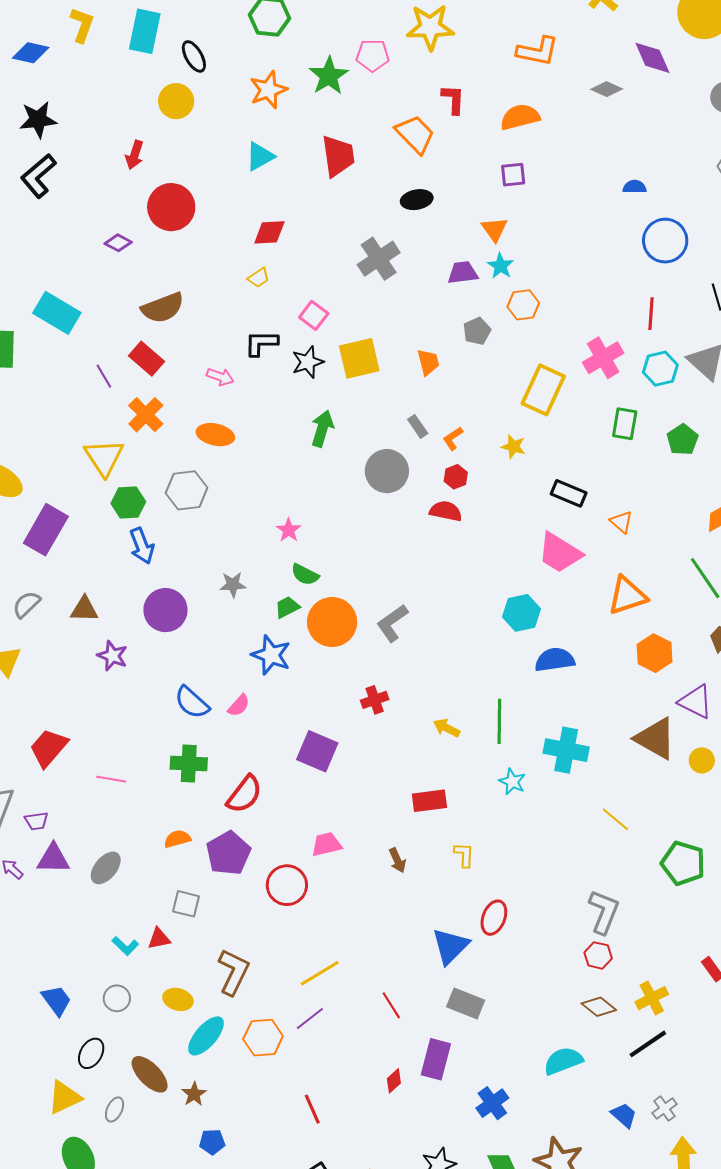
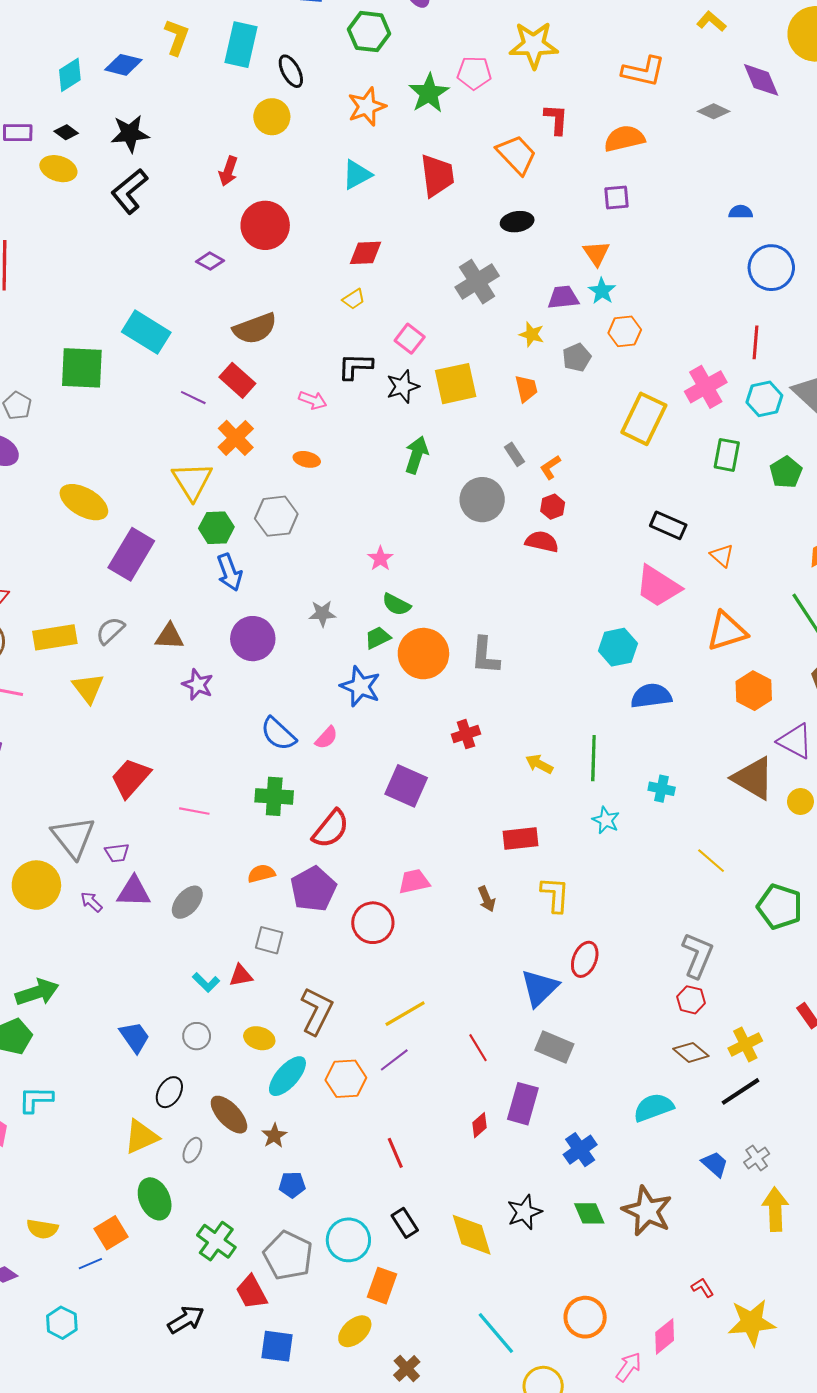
purple line: (104, 376) -> (193, 398), turned -35
orange ellipse: (215, 435) -> (307, 459), size x0.7
yellow star: (513, 447) -> (532, 334), moved
gray L-shape: (392, 623) -> (485, 656), turned -51
cyan cross: (566, 750) -> (662, 789), size x0.6
yellow L-shape: (464, 855) -> (555, 895), size x1.4

